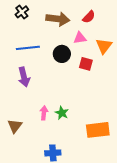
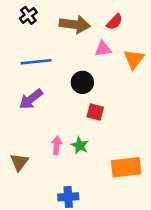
black circle: (62, 54) -> (82, 82), moved
red square: (86, 64) -> (95, 112), moved
purple arrow: (24, 77) -> (31, 99), turned 66

